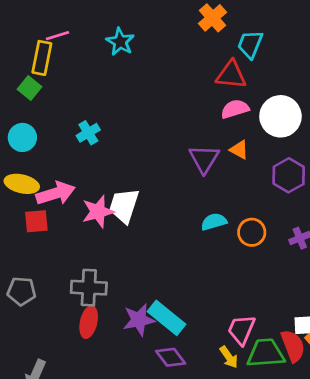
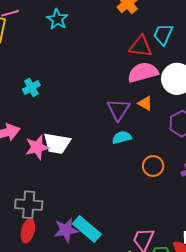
cyan trapezoid: (250, 44) -> (163, 34), moved
pink semicircle: (235, 109) -> (143, 72), size x1.4
white trapezoid: (124, 206) -> (57, 143), turned -100
cyan semicircle: (214, 222) -> (122, 137), moved

